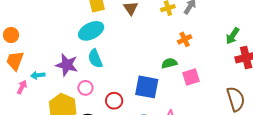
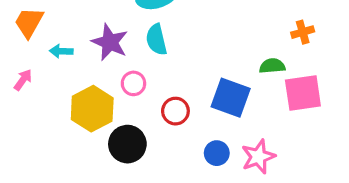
pink square: (191, 77) -> (303, 93), size x1.4
pink arrow: (22, 87) -> (23, 80), moved

